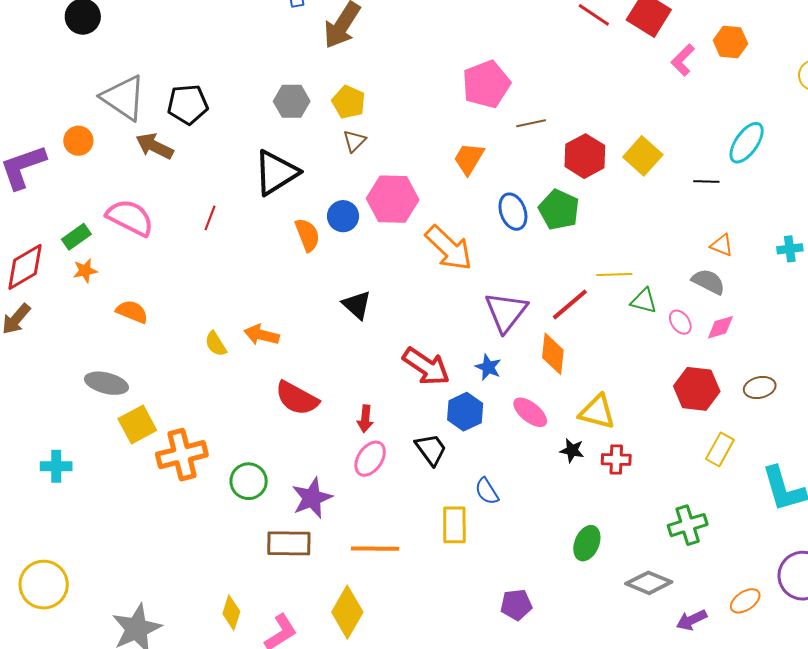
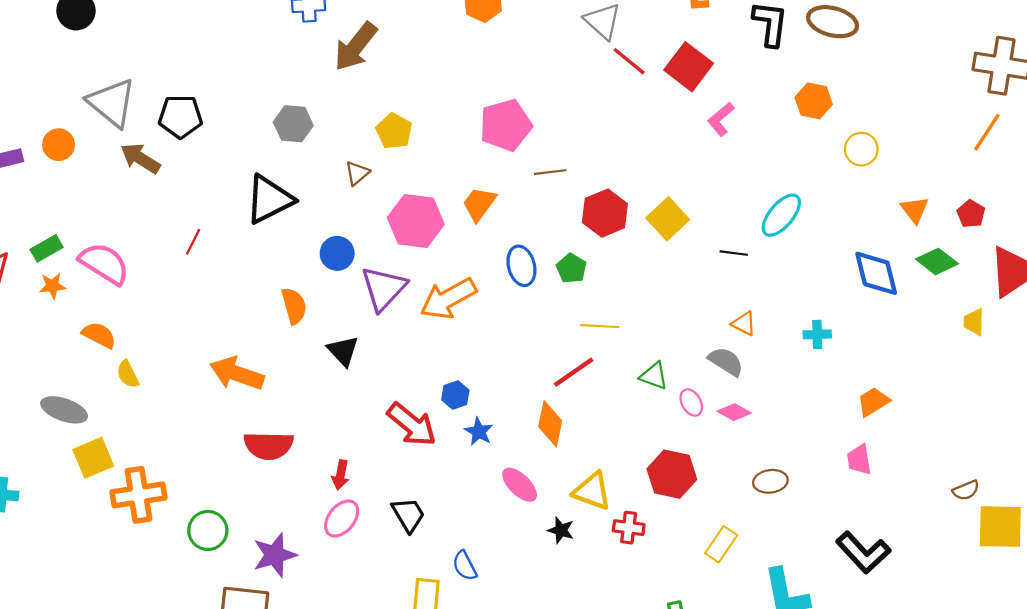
orange hexagon: (730, 42) -> (814, 101), moved
yellow pentagon: (349, 102) -> (394, 131), moved
pink hexagon: (393, 199) -> (416, 221), moved
green pentagon: (559, 210) -> (571, 268), size x0.7
pink semicircle: (130, 218) -> (104, 264), moved
orange semicircle: (307, 235) -> (294, 306), moved
orange arrow: (449, 248) -> (448, 299), turned 102
yellow line: (614, 275) -> (600, 326), moved
purple triangle: (506, 312) -> (384, 288), moved
pink diamond: (720, 327) -> (734, 412), turned 40
orange arrow: (261, 335) -> (237, 374), size x1.4
yellow semicircle: (216, 344) -> (128, 374), moved
red hexagon: (697, 389) -> (672, 474), moved
red semicircle: (297, 398) -> (269, 446), turned -33
blue hexagon: (465, 412) -> (455, 395), moved, size x0.7
red cross: (616, 460) -> (629, 528), moved

